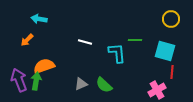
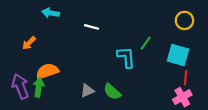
cyan arrow: (39, 19) -> (51, 13), moved
green line: (135, 40) -> (146, 43), turned -56
white line: (85, 42) -> (92, 27), moved
pink cross: (157, 90) -> (182, 97), moved

